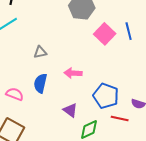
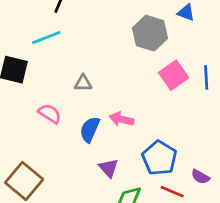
blue semicircle: (40, 83) -> (90, 129), moved
pink semicircle: (15, 94) -> (50, 114), moved

